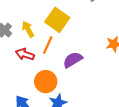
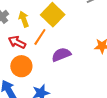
orange circle: (46, 82) -> (21, 66), moved

